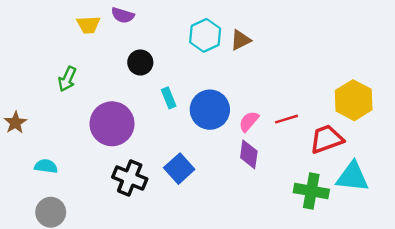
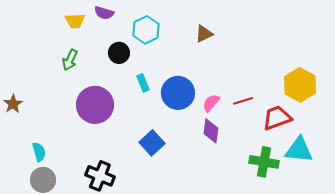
cyan hexagon: (205, 35) -> (146, 30), moved
green arrow: (67, 79) -> (70, 60), moved
cyan semicircle: (46, 166) -> (39, 152), moved, turned 66
black cross: (130, 178) -> (100, 176), moved

